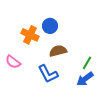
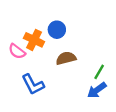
pink semicircle: (13, 62) -> (17, 51), moved
blue L-shape: (48, 74) -> (33, 84), moved

